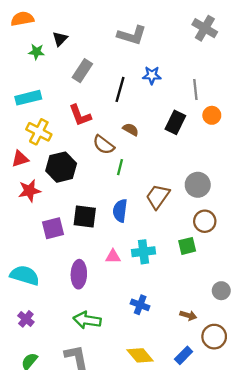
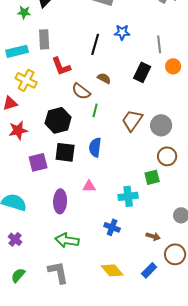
gray rectangle: (82, 71) -> (44, 39), moved, turned -36
black hexagon: (61, 167) -> (58, 120), moved
brown trapezoid: (158, 197) -> (132, 120), moved
cyan cross: (144, 252) -> (128, 196), moved

